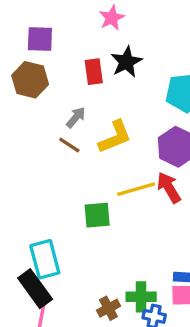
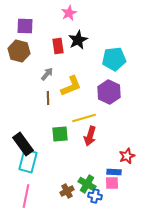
brown line: (69, 145) -> (48, 98), moved, turned 56
red arrow: (169, 187) -> (90, 136), moved, turned -132
cyan rectangle: (45, 259) -> (28, 161), turned 30
black rectangle: (35, 289) -> (23, 144), moved
green cross: (141, 297) -> (87, 184), turned 30

